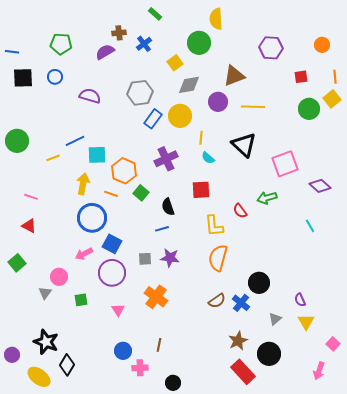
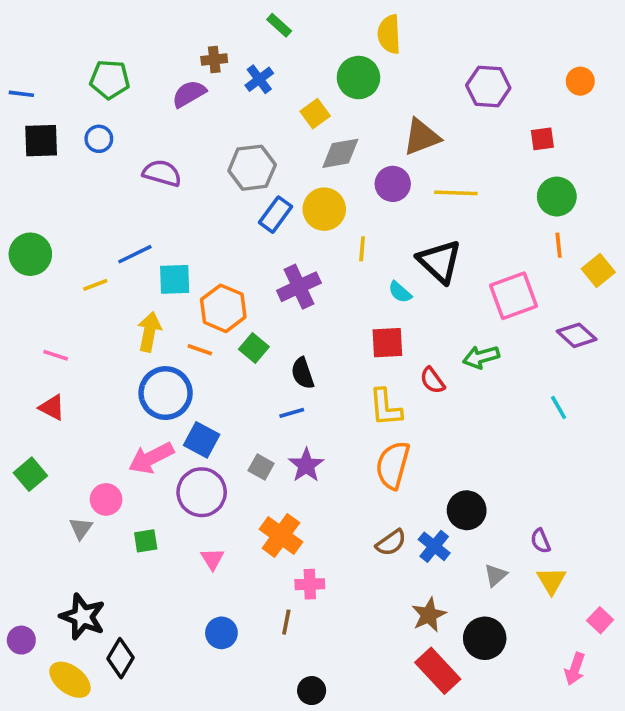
orange line: (335, 77) -> (559, 245), moved
yellow square: (332, 99) -> (598, 270), moved
cyan semicircle: (208, 158) -> (400, 292), moved
red square: (201, 190) -> (387, 343), moved
pink arrow: (84, 254) -> (151, 458), size x1.4
purple star: (170, 258) -> (306, 465), turned 30
gray square: (145, 259) -> (261, 467), turned 32
pink cross: (140, 368) -> (310, 584), moved

